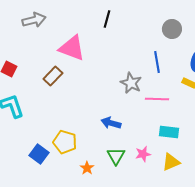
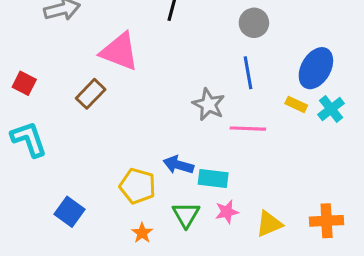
gray circle: (172, 29) -> (254, 23), moved
cyan rectangle: (169, 132) -> (213, 179), moved
yellow pentagon: (65, 142) -> (138, 186), moved

